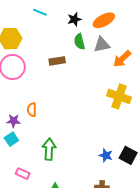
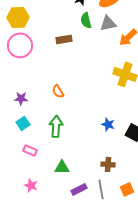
orange semicircle: (32, 110) -> (58, 91), moved, turned -32
cyan square: (11, 139) -> (23, 123), moved
blue star: (106, 155) -> (108, 124), moved

